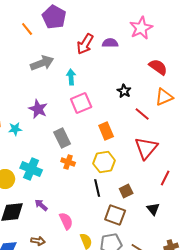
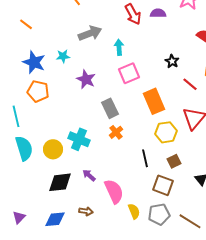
red arrow: (85, 44) -> (133, 14), turned -60
cyan star: (15, 129) -> (63, 56), moved
orange rectangle: (106, 131) -> (154, 101), size x1.4
orange cross: (68, 162) -> (116, 132), turned 32
yellow hexagon: (104, 162) -> (166, 132), moved
pink semicircle: (66, 221) -> (114, 191), size x1.4

